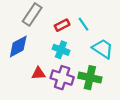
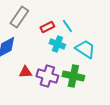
cyan cross: (61, 50) -> (57, 44), moved

